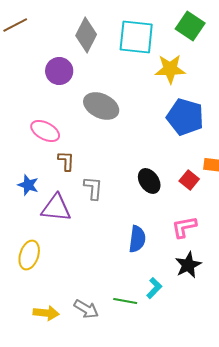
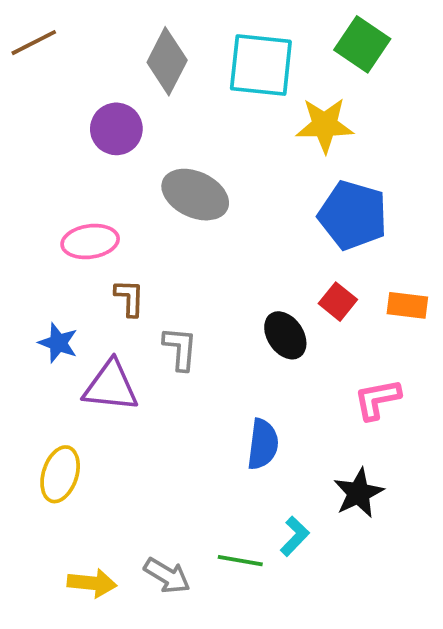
pink ellipse: (45, 131) -> (90, 242), turned -36
red square: (189, 180) -> (338, 302), moved
pink L-shape: (184, 227) -> (377, 399), moved

